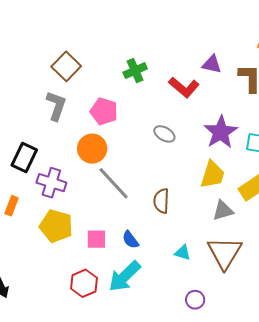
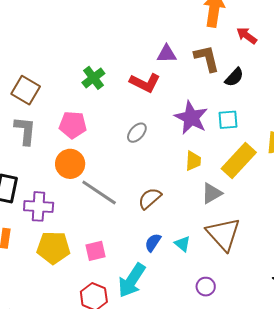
gray ellipse: (164, 134) -> (137, 133), turned -65
yellow trapezoid: (212, 175) -> (193, 161), size x0.7
brown semicircle: (161, 201) -> (150, 198), turned 60
blue semicircle: (130, 240) -> (153, 242), moved, turned 84
cyan triangle: (183, 253) -> (182, 244), turned 36

